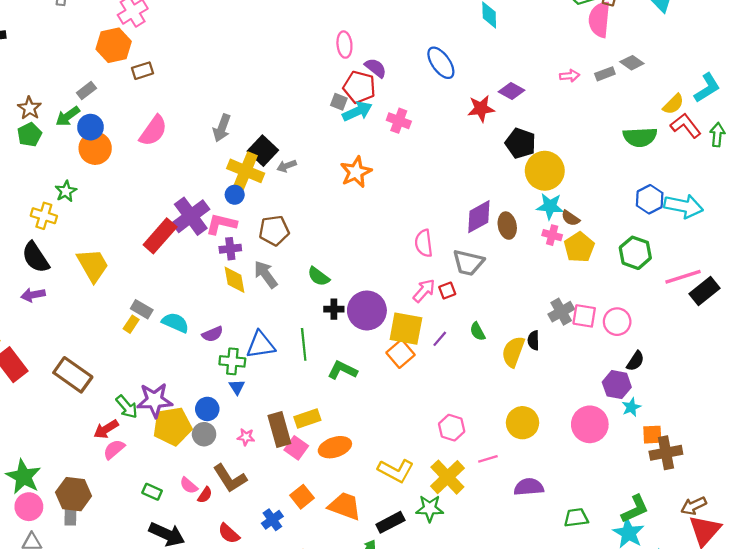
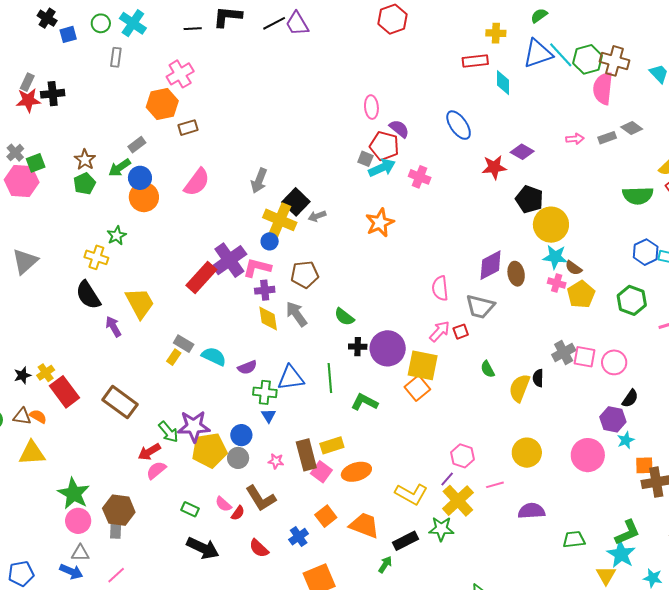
purple arrow: (33, 295) -> (113, 327), moved, turned 70
purple line: (440, 339) -> (447, 479), moved

